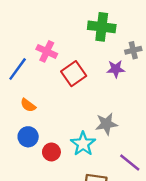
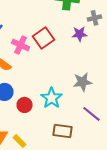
pink cross: (47, 51) -> (20, 45), moved
gray star: (106, 124) -> (82, 82), moved

